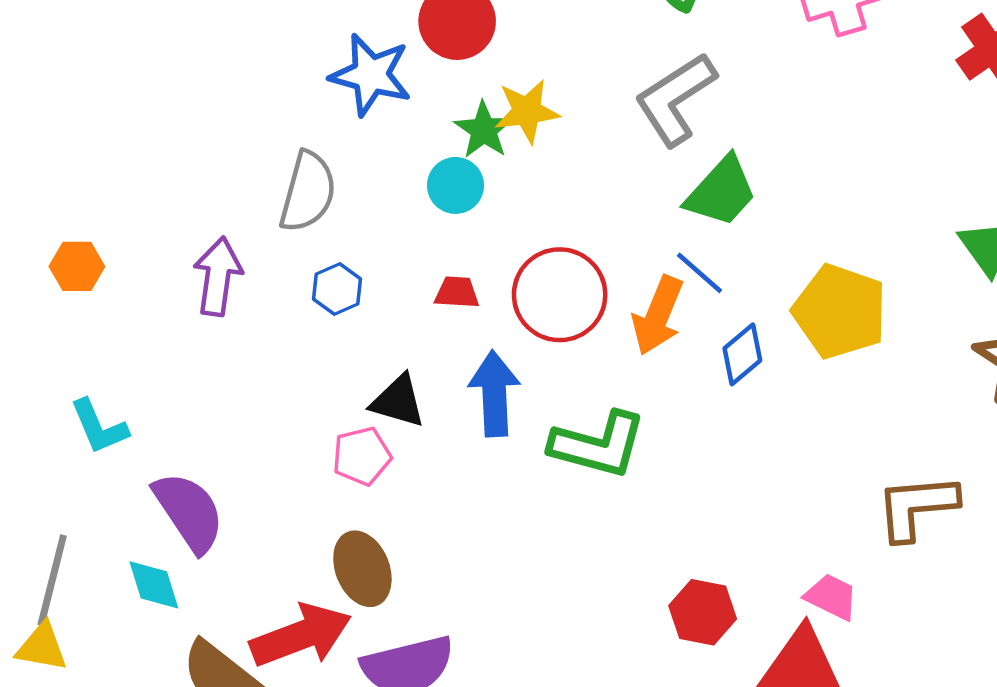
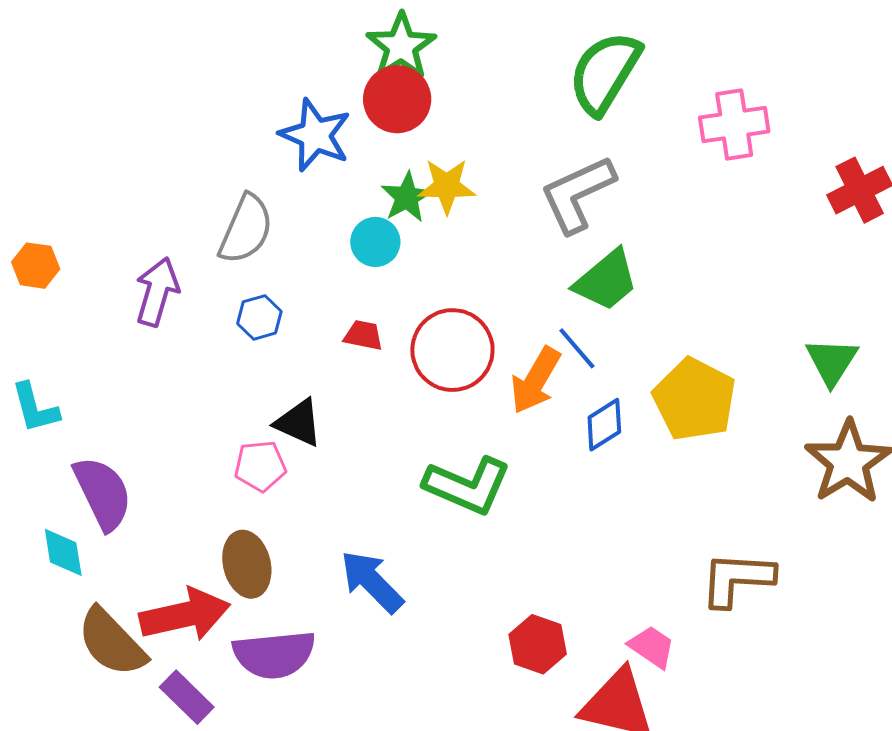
blue arrow: (494, 394) -> (372, 582), moved, turned -50

